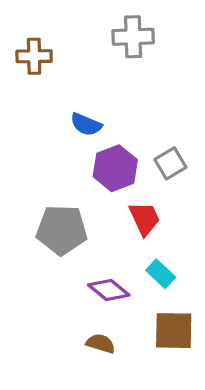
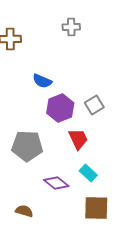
gray cross: (133, 37) -> (71, 27), size x0.7
brown semicircle: (101, 344) -> (24, 211), moved

